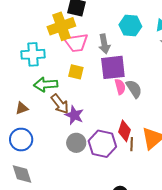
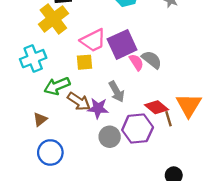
pink trapezoid: (76, 43) -> (93, 40), moved
gray arrow: (104, 44) -> (117, 92), moved
red diamond: (125, 131) -> (156, 107), turned -50

